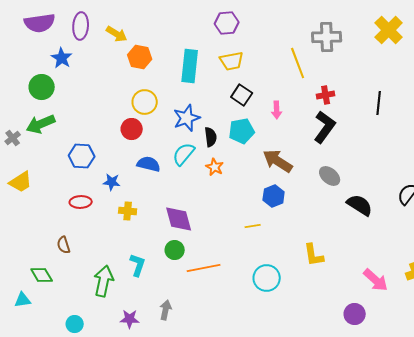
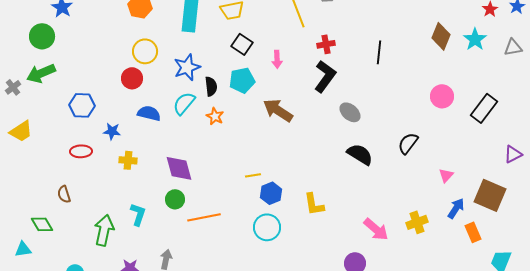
gray ellipse: (330, 176) -> (350, 112), moved
blue hexagon: (274, 196) -> (271, 193), moved

